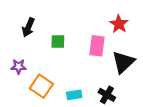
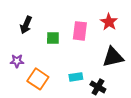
pink rectangle: (97, 46) -> (80, 31), moved
black triangle: (123, 62) -> (113, 57), turned 30
cyan rectangle: (74, 95) -> (76, 77), moved

